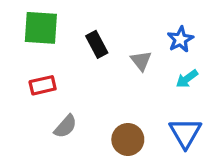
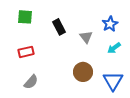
green square: (41, 28) -> (25, 17), size x0.7
gray semicircle: (65, 126) -> (31, 82), moved
brown circle: (128, 139) -> (83, 72), moved

